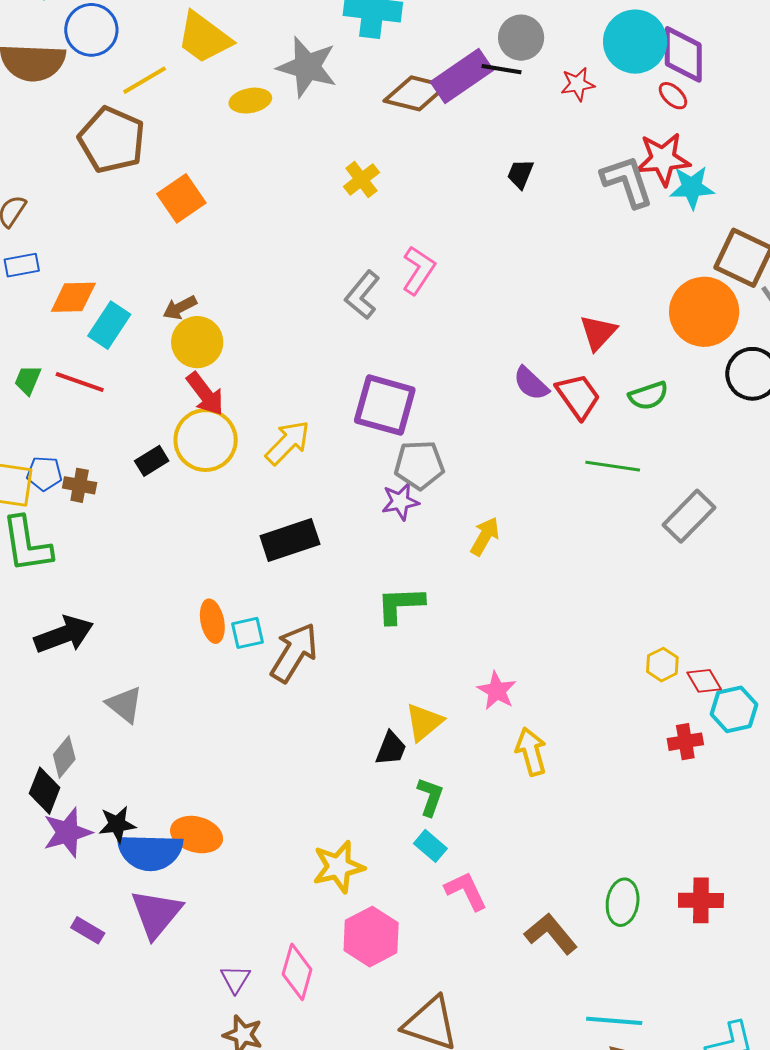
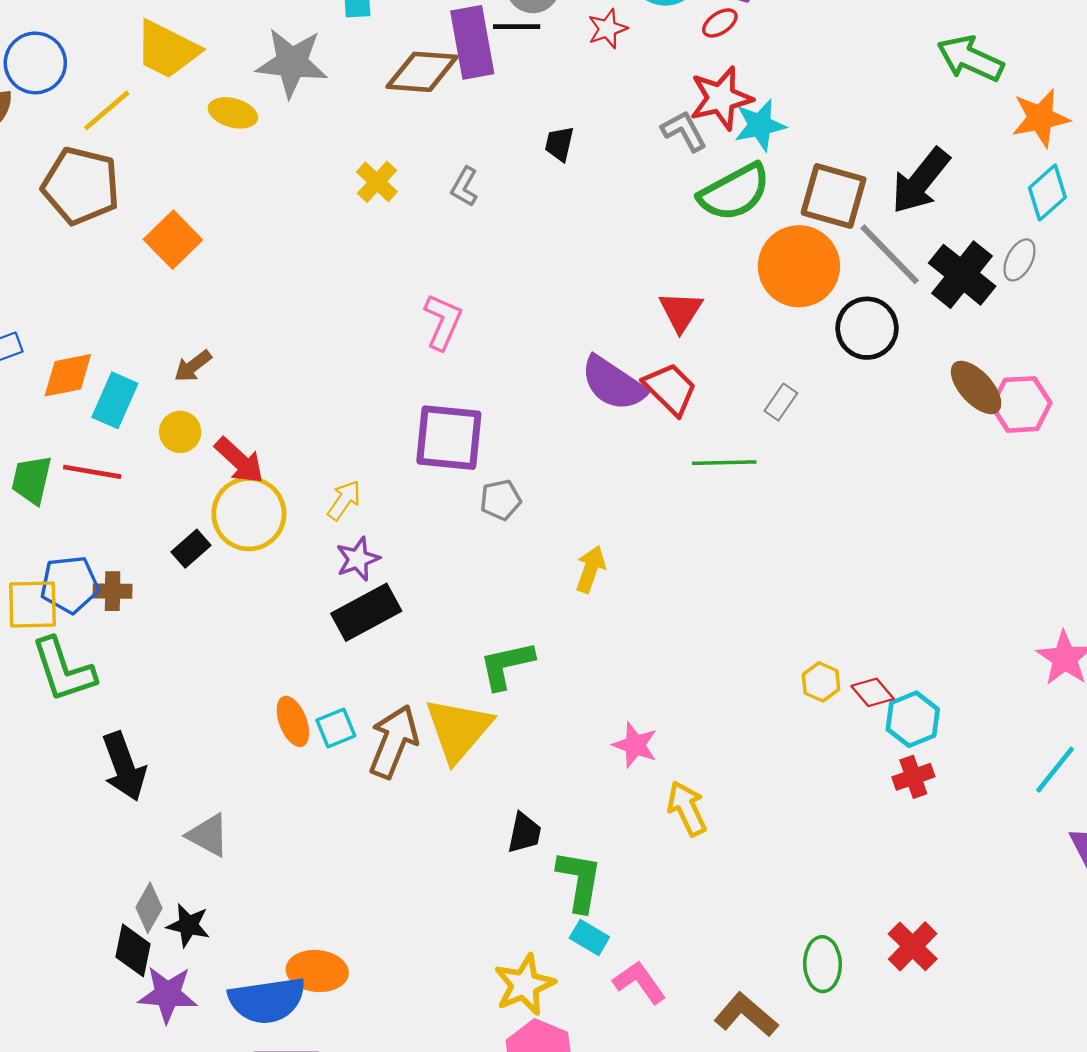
purple rectangle: (462, 76) -> (472, 42), turned -56
red ellipse: (673, 96) -> (720, 23), turned -68
yellow ellipse: (250, 101) -> (233, 113), turned 36
gray L-shape: (627, 181) -> (684, 131), size x0.7
pink L-shape: (418, 270) -> (443, 322), moved
gray L-shape: (362, 295) -> (464, 187), moved, size x0.7
yellow circle: (197, 342) -> (180, 432), moved, size x0.7
green trapezoid: (28, 380) -> (32, 480), size x1.4
purple semicircle: (531, 383) -> (613, 383), size x1.5
green semicircle: (648, 396) -> (734, 192), moved, size x1.6
yellow arrow: (288, 443) -> (344, 500), size x0.7
gray pentagon: (419, 465) -> (501, 500), size x0.7
blue pentagon: (44, 474) -> (70, 585), size x1.4
purple star: (400, 502) -> (358, 559), moved
gray rectangle: (689, 516) -> (781, 402), moved, size x0.6
black arrow: (64, 635) -> (124, 767), turned 100
yellow triangle: (424, 722) -> (458, 730), moved, size x1.5
red cross: (685, 742) -> (913, 777), moved
green L-shape: (430, 797) -> (579, 881), size x1.4
black star: (117, 824) -> (188, 925), moved, turned 30
purple star: (67, 832) -> (168, 994), turned 30
yellow star: (338, 867) -> (524, 985), moved
red cross: (701, 900) -> (913, 946), turned -36

